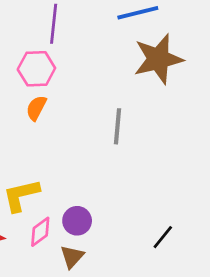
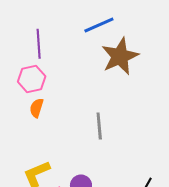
gray line: (118, 126) -> (99, 126), moved

